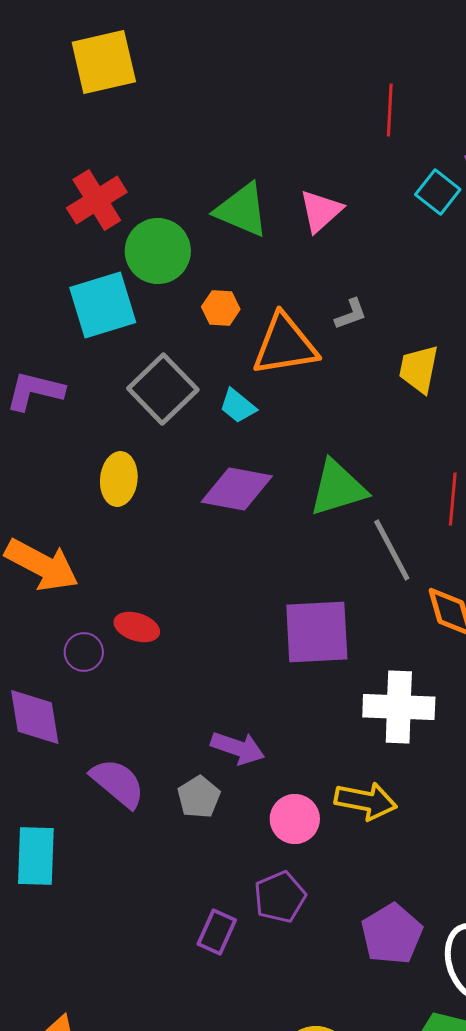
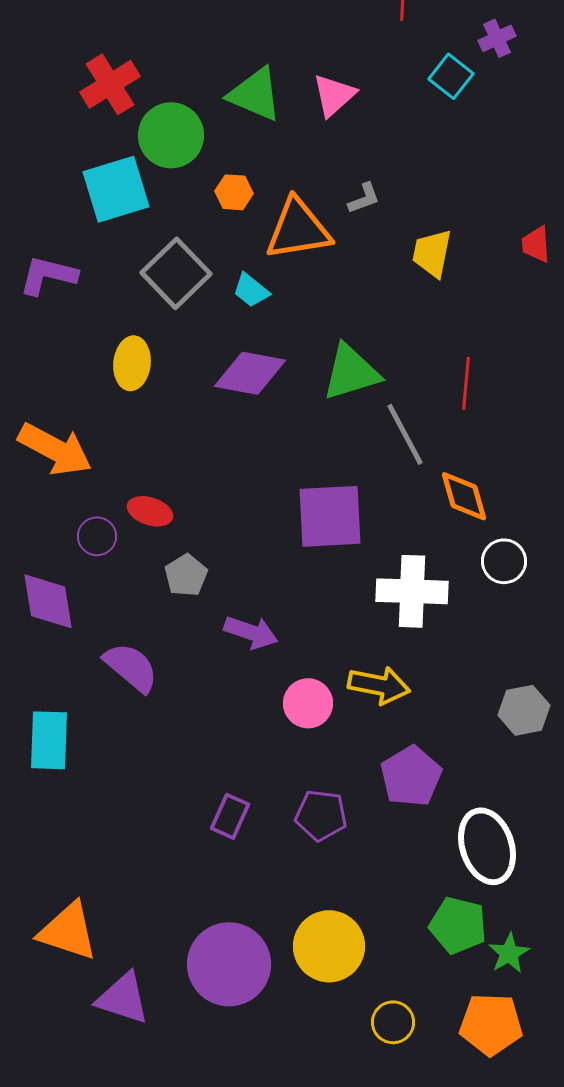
gray pentagon: (199, 797) -> (186, 575), moved
purple pentagon: (280, 897) -> (321, 815), moved, turned 30
purple pentagon: (392, 934) -> (411, 776), moved

